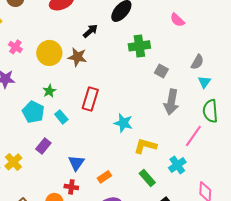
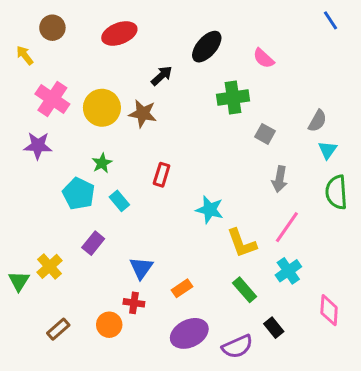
pink semicircle: (177, 20) -> (264, 58), moved
pink cross: (15, 47) -> (52, 99), size x1.6
red rectangle: (90, 99) -> (162, 175), size x0.7
gray arrow: (171, 102) -> (280, 179), size x0.7
pink line: (193, 136) -> (287, 227), moved
yellow L-shape: (145, 146) -> (242, 243), turned -125

